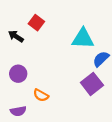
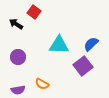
cyan triangle: (83, 39) -> (59, 45), moved
orange semicircle: (41, 95) -> (42, 84), moved

